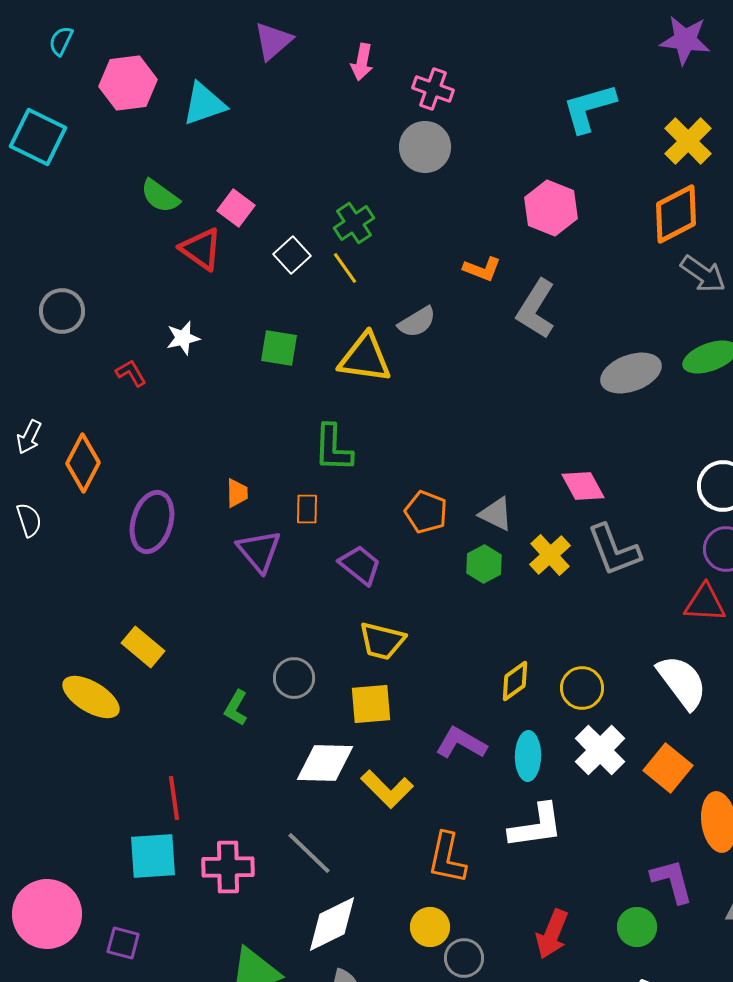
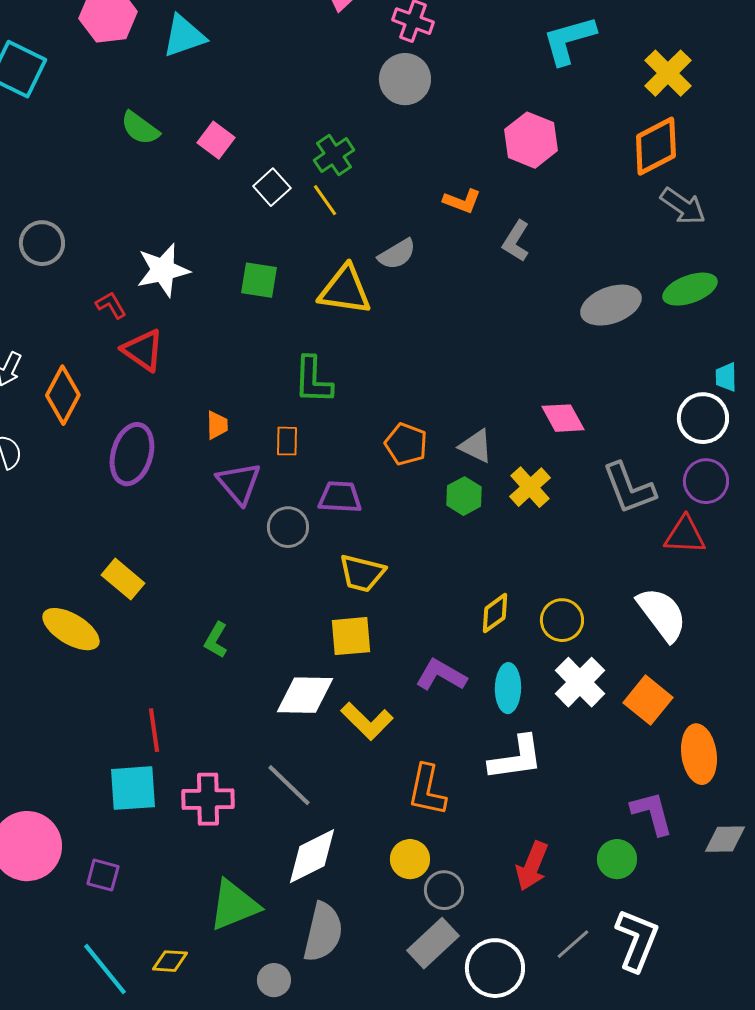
red triangle: (201, 249) -> (143, 350), moved
gray L-shape: (536, 309) -> (516, 241), size x0.7
white star: (183, 338) -> (163, 270), size x1.6
gray L-shape: (614, 550) -> (629, 488), moved
purple trapezoid: (360, 565) -> (340, 497), turned -36
gray circle: (294, 678) -> (288, 527), moved

